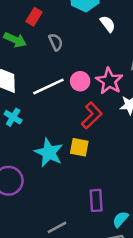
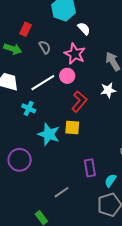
pink star: (109, 81) -> (75, 54), moved
cyan cross: (13, 117) -> (29, 108), moved

